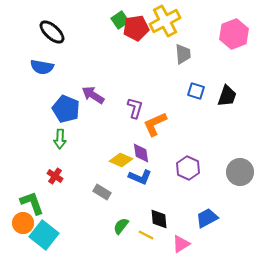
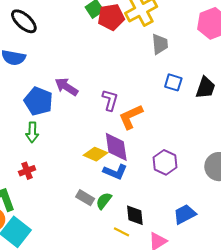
purple diamond: (141, 153) -> (116, 147), size x1.4
red cross: (55, 176) -> (27, 171), turned 35
gray rectangle: (102, 192) -> (85, 198), moved
green semicircle: (121, 226) -> (104, 201), moved

